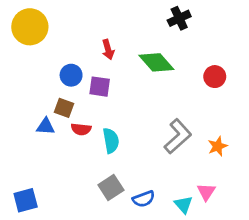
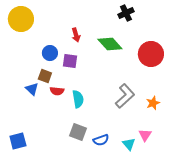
red circle: (215, 77) -> (151, 54), size x1.6
blue triangle: (46, 126) -> (32, 89), turned 40
gray square: (111, 188) -> (78, 132), turned -36

